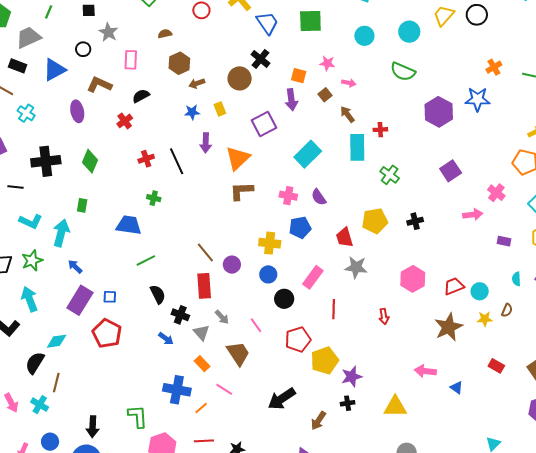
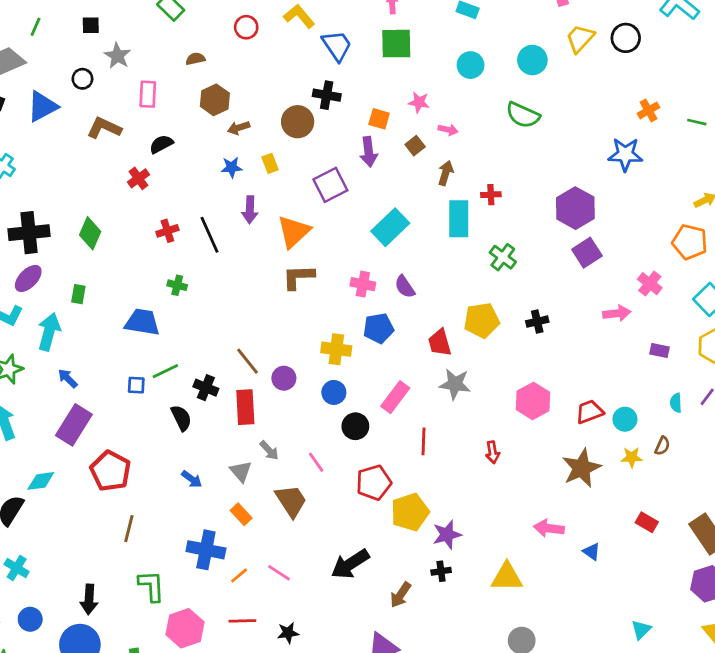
black cross: (260, 59) -> (327, 95), turned -30
purple ellipse: (77, 111) -> (28, 278), moved, turned 55
purple hexagon: (439, 112) -> (575, 208), moved
brown arrow: (347, 114) -> (446, 173), turned 54
blue square: (110, 297) -> (136, 385), moved
black cross: (180, 315) -> (206, 388), moved
brown line: (56, 383) -> (129, 529), moved
pink line: (224, 389) -> (279, 573), moved

